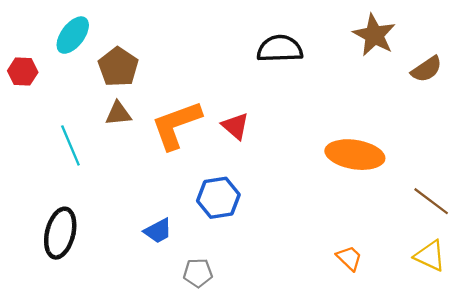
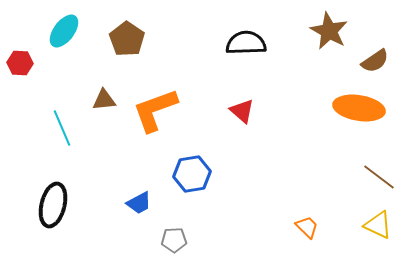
brown pentagon: (118, 67) -> (127, 39), moved
red triangle: (235, 126) -> (242, 111), moved
orange ellipse: (355, 155) -> (359, 108), moved

